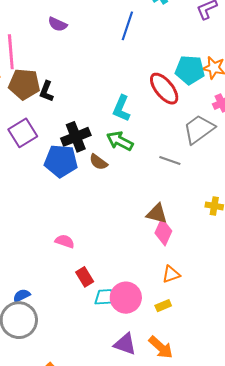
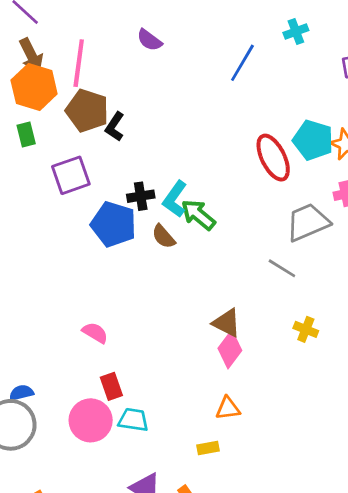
cyan L-shape: (121, 108) -> (175, 199), moved
black cross: (76, 137) -> (141, 196), size x0.7
gray line: (170, 160) -> (282, 268), moved
pink circle: (126, 298) -> (91, 420), moved

